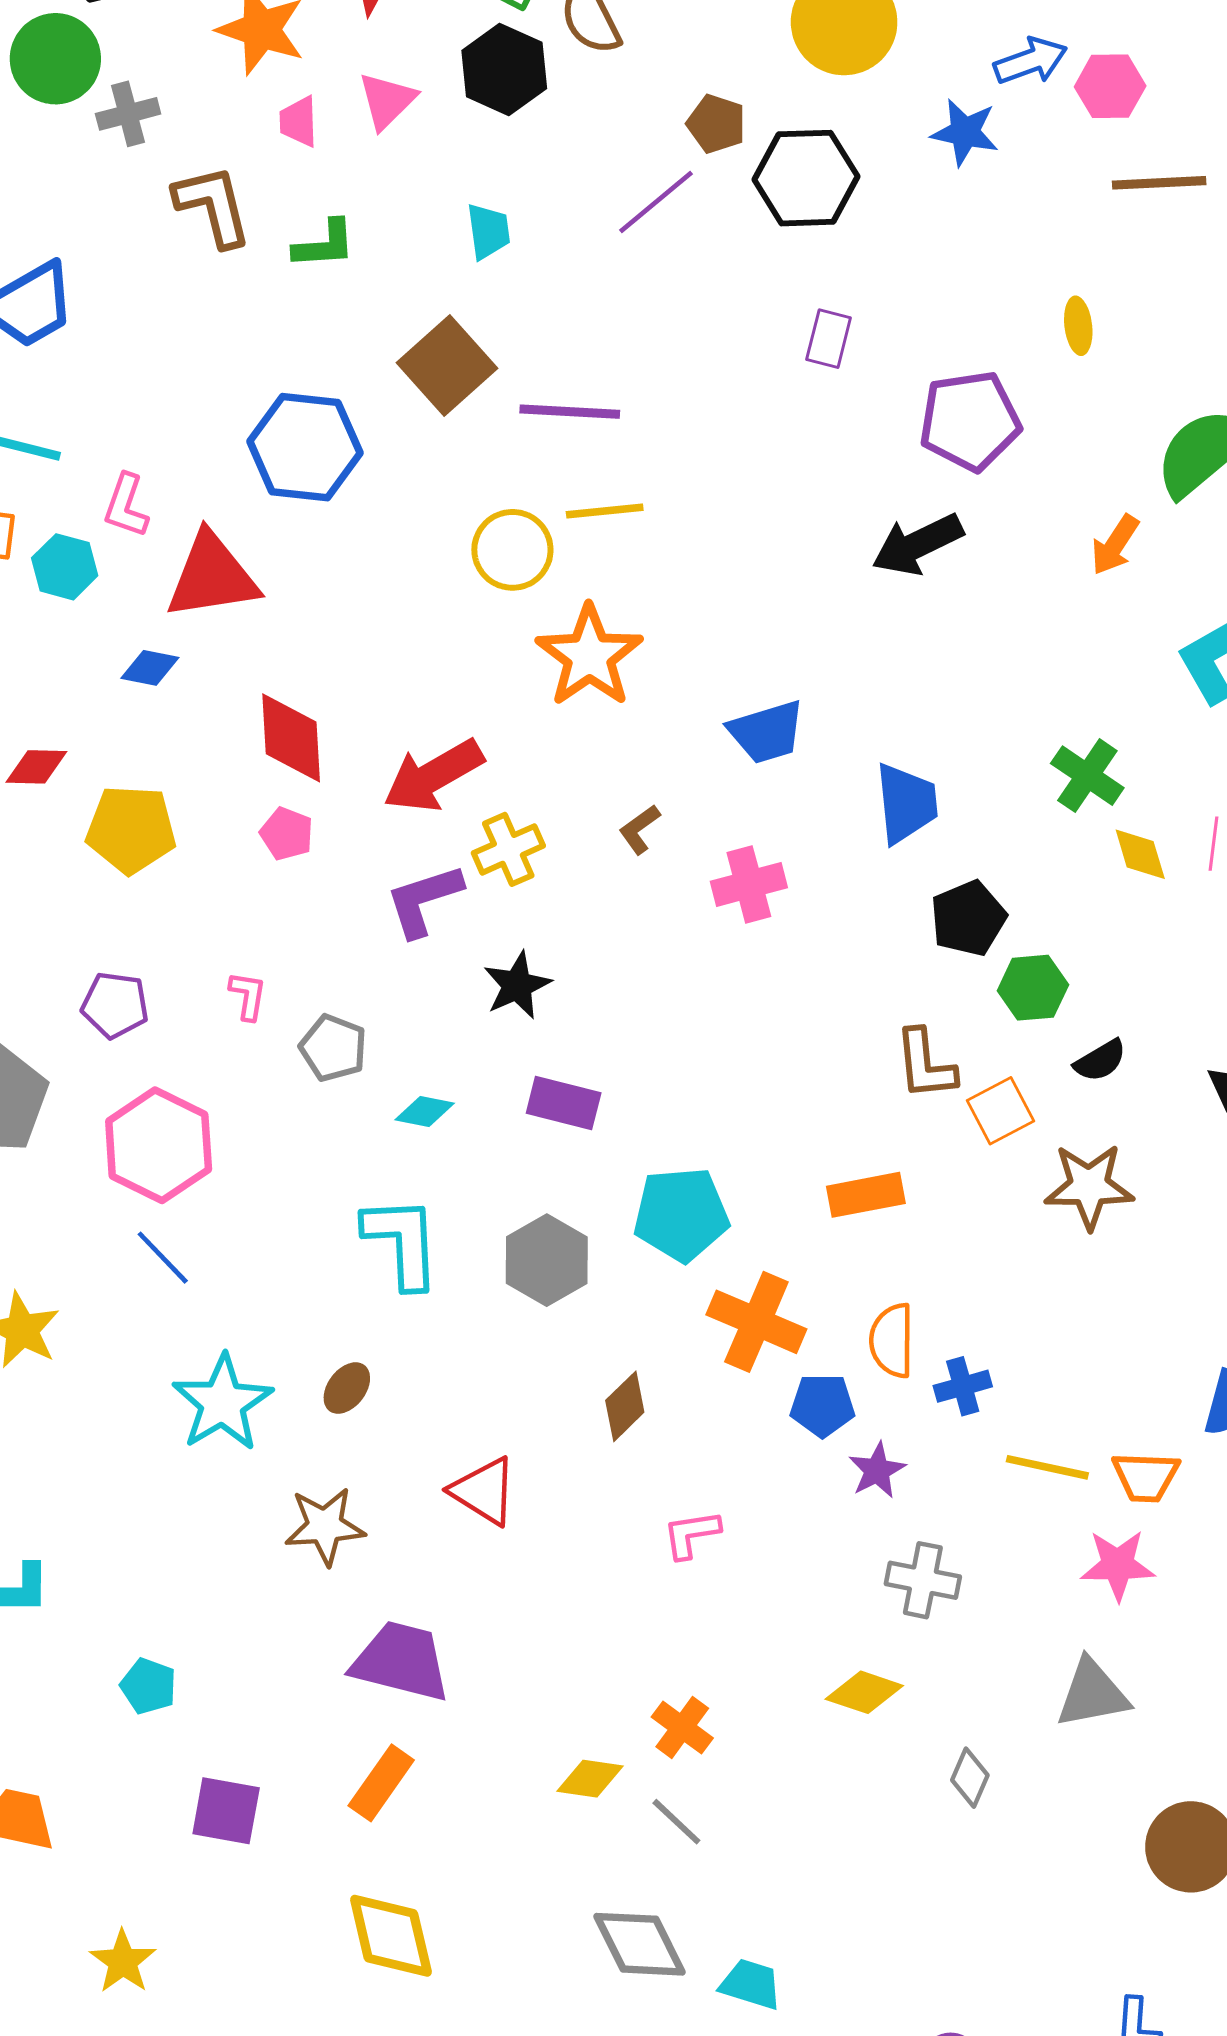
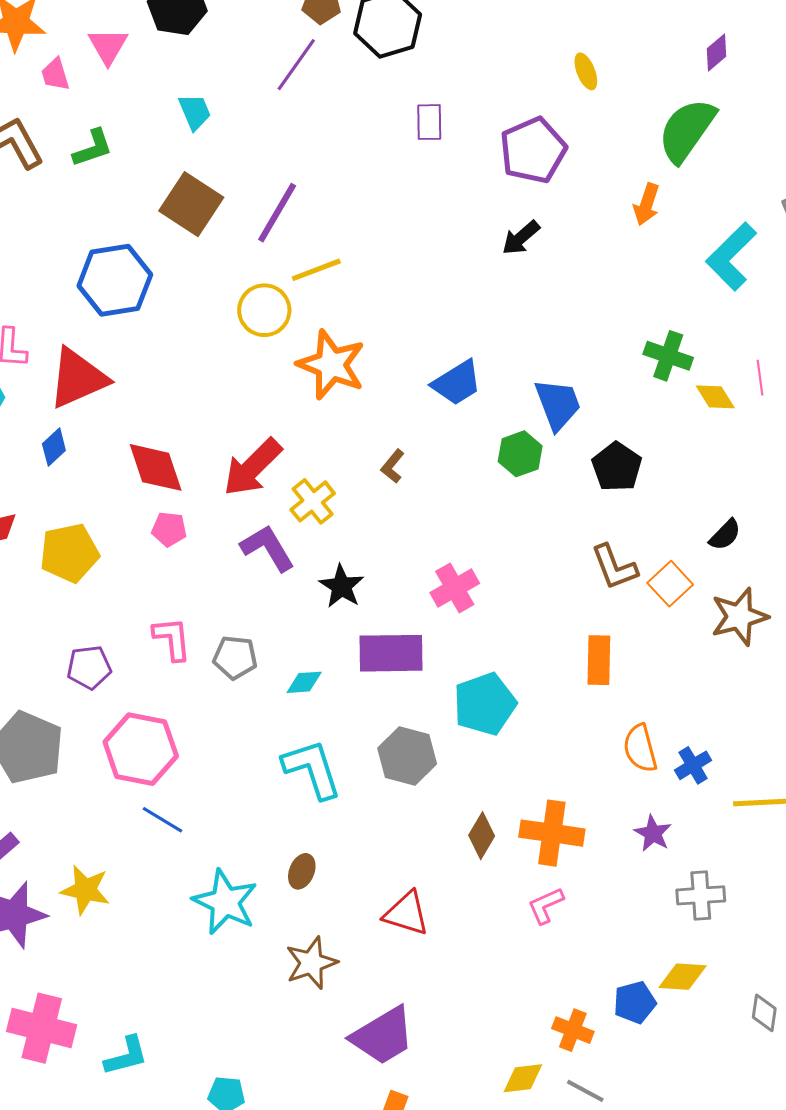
purple line: (570, 412) -> (277, 213), turned -48
black arrow: (917, 544) -> (521, 238), size x0.7
blue diamond: (150, 668) -> (54, 447), turned -39
pink cross: (749, 884) -> (455, 588), moved
purple L-shape: (424, 900) -> (268, 548), turned 92
green hexagon: (1033, 988) -> (520, 454), moved
pink L-shape: (248, 996) -> (172, 639), size x1.4
purple rectangle: (564, 1103) -> (391, 653), size x1.4
orange rectangle: (866, 1195) -> (599, 660), turned -63
orange cross: (756, 1322) -> (552, 833), moved
blue pentagon: (822, 1405) -> (635, 1002), moved
purple trapezoid: (401, 1661) -> (383, 1036), turned 150

